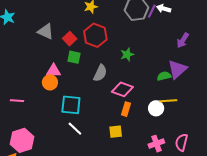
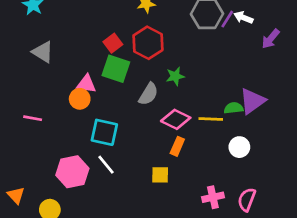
gray triangle: (46, 32) -> (43, 52), moved
purple arrow: (183, 40) -> (271, 39), moved
green star: (127, 54) -> (175, 76), moved
green square: (74, 57) -> (116, 69), size x1.5
yellow line: (168, 101) -> (211, 119), moved
white circle: (156, 108) -> (239, 147), moved
pink hexagon: (22, 140) -> (72, 172), moved

